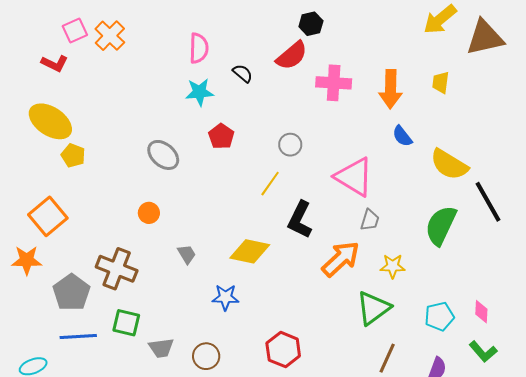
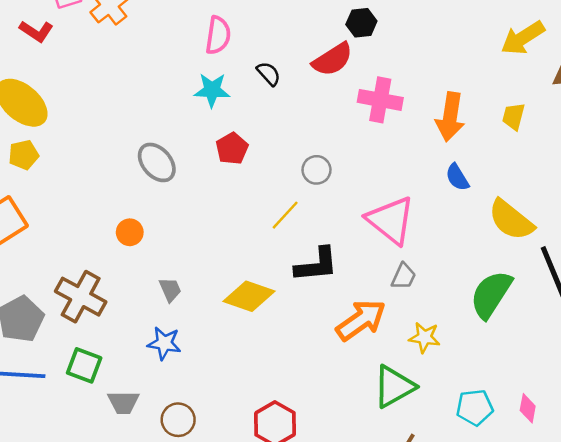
yellow pentagon: (73, 155) -> (24, 155), moved, turned 30
black L-shape: (300, 220) -> (316, 265), turned -129
blue star: (225, 297) -> (164, 343), moved

